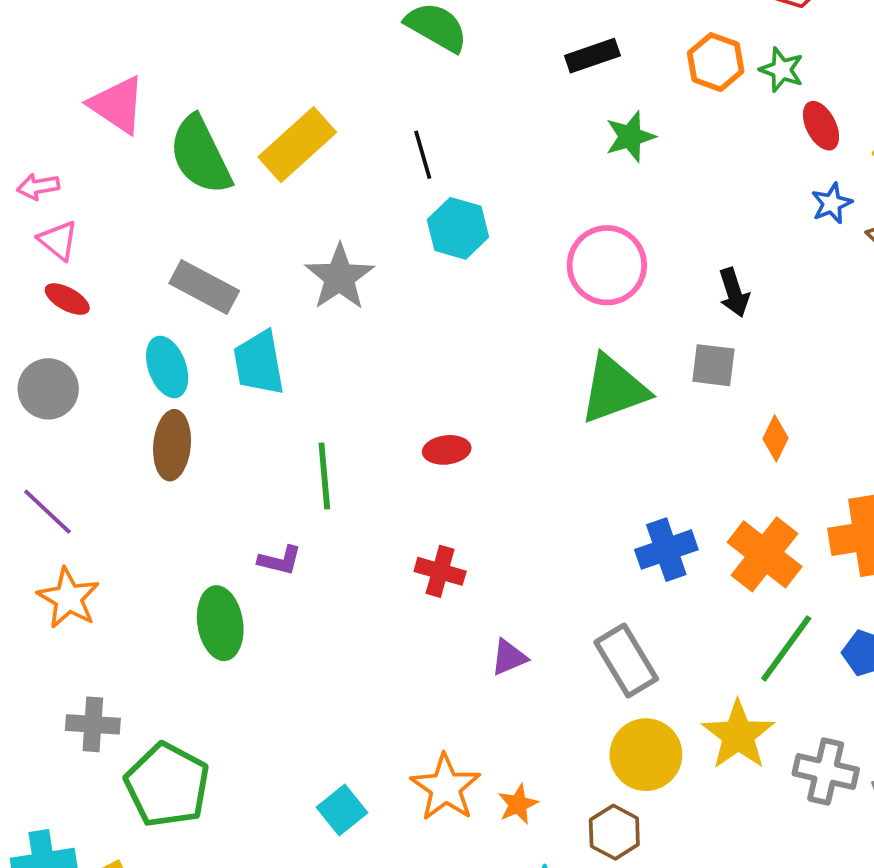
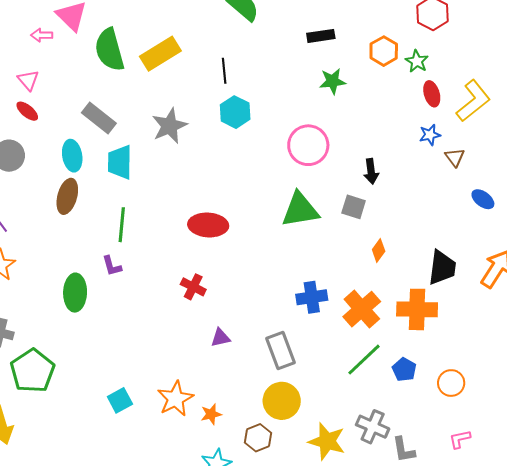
pink arrow: (38, 187) -> (42, 35), moved
red ellipse: (447, 450) -> (208, 225), size x1.6
green line: (324, 476) -> (122, 225), moved
purple L-shape: (280, 560) -> (112, 266), turned 50
yellow star: (738, 735) -> (327, 441), moved, turned -30

